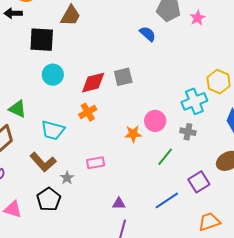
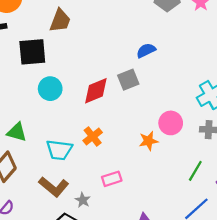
blue semicircle: (148, 34) -> (146, 51), moved, turned -60
orange cross: (88, 112) -> (93, 136), moved
green line: (165, 157) -> (195, 171), moved

